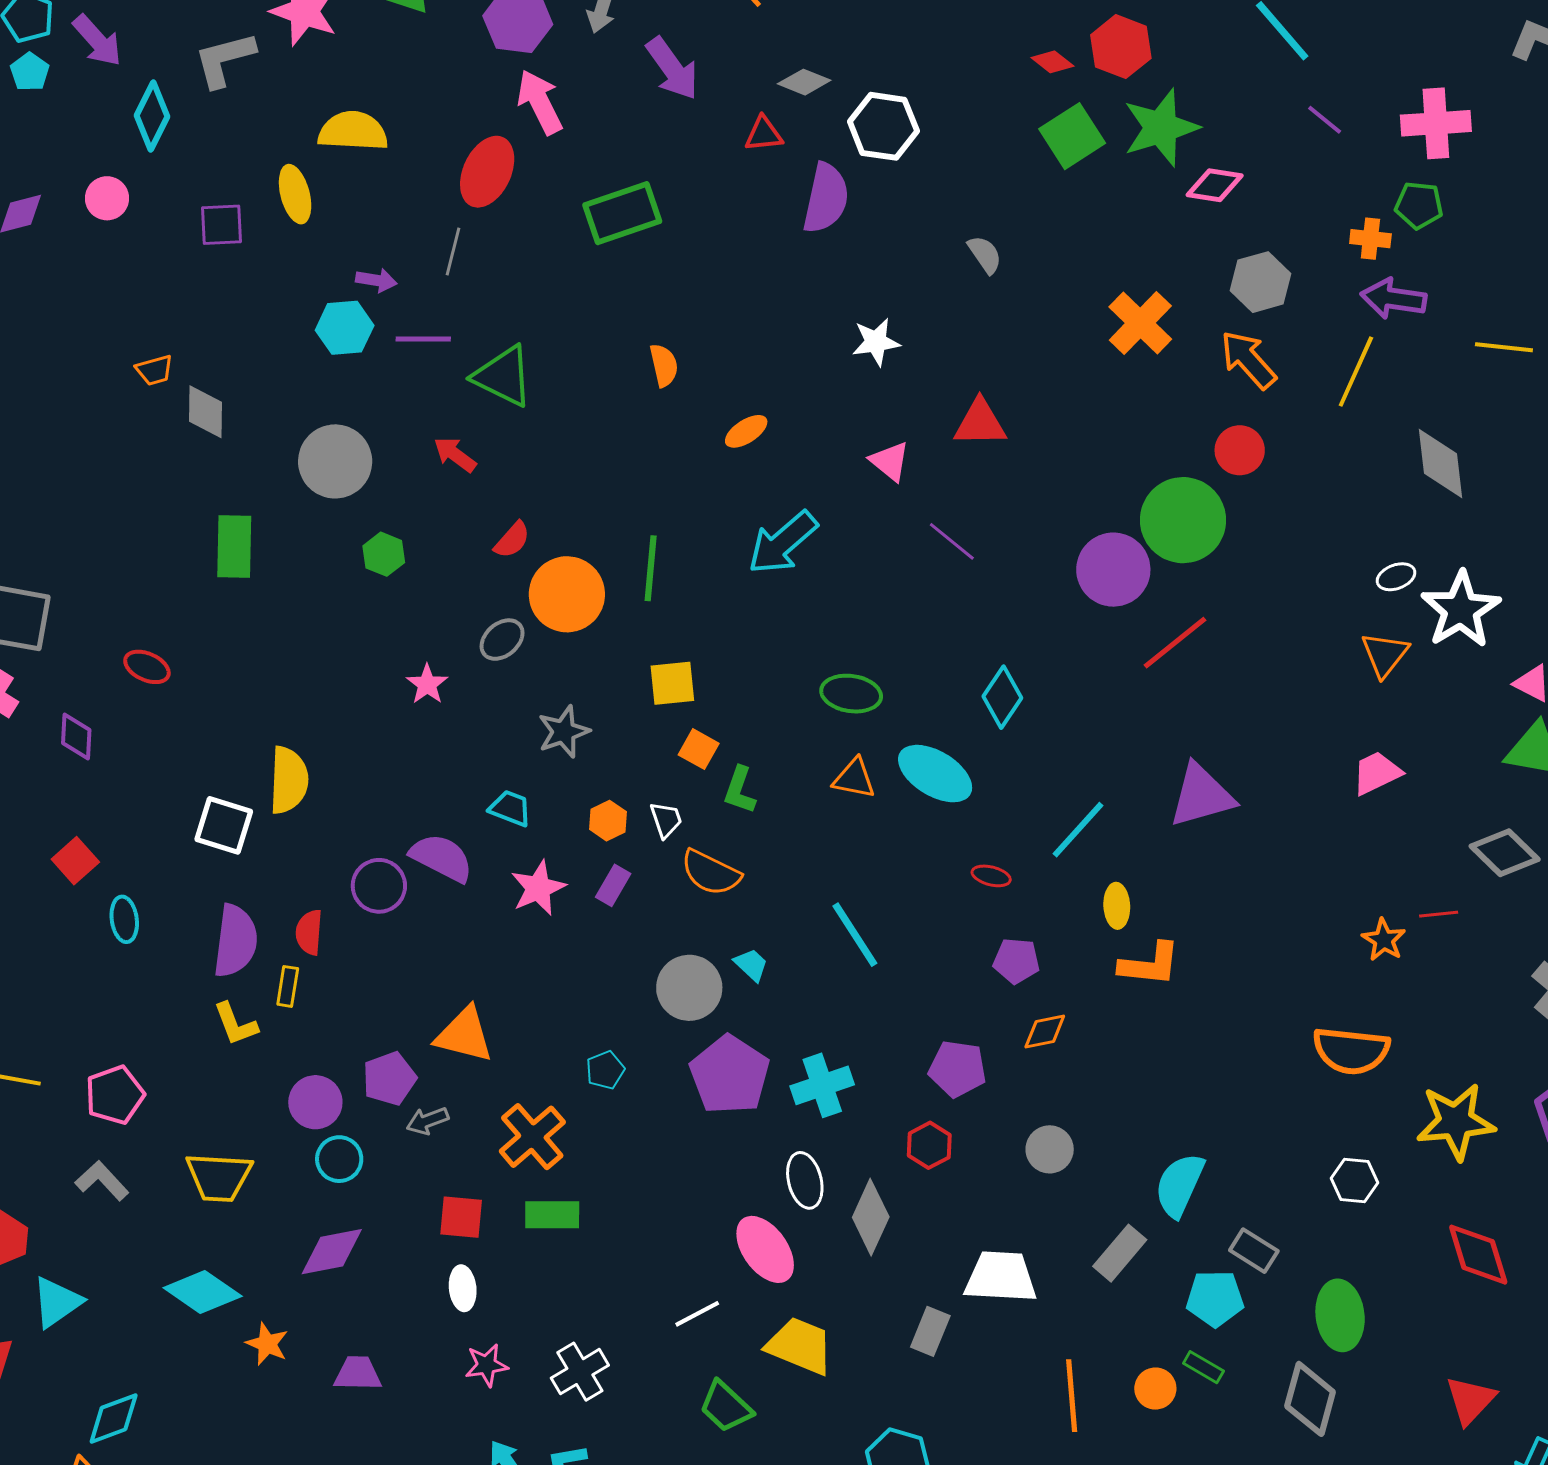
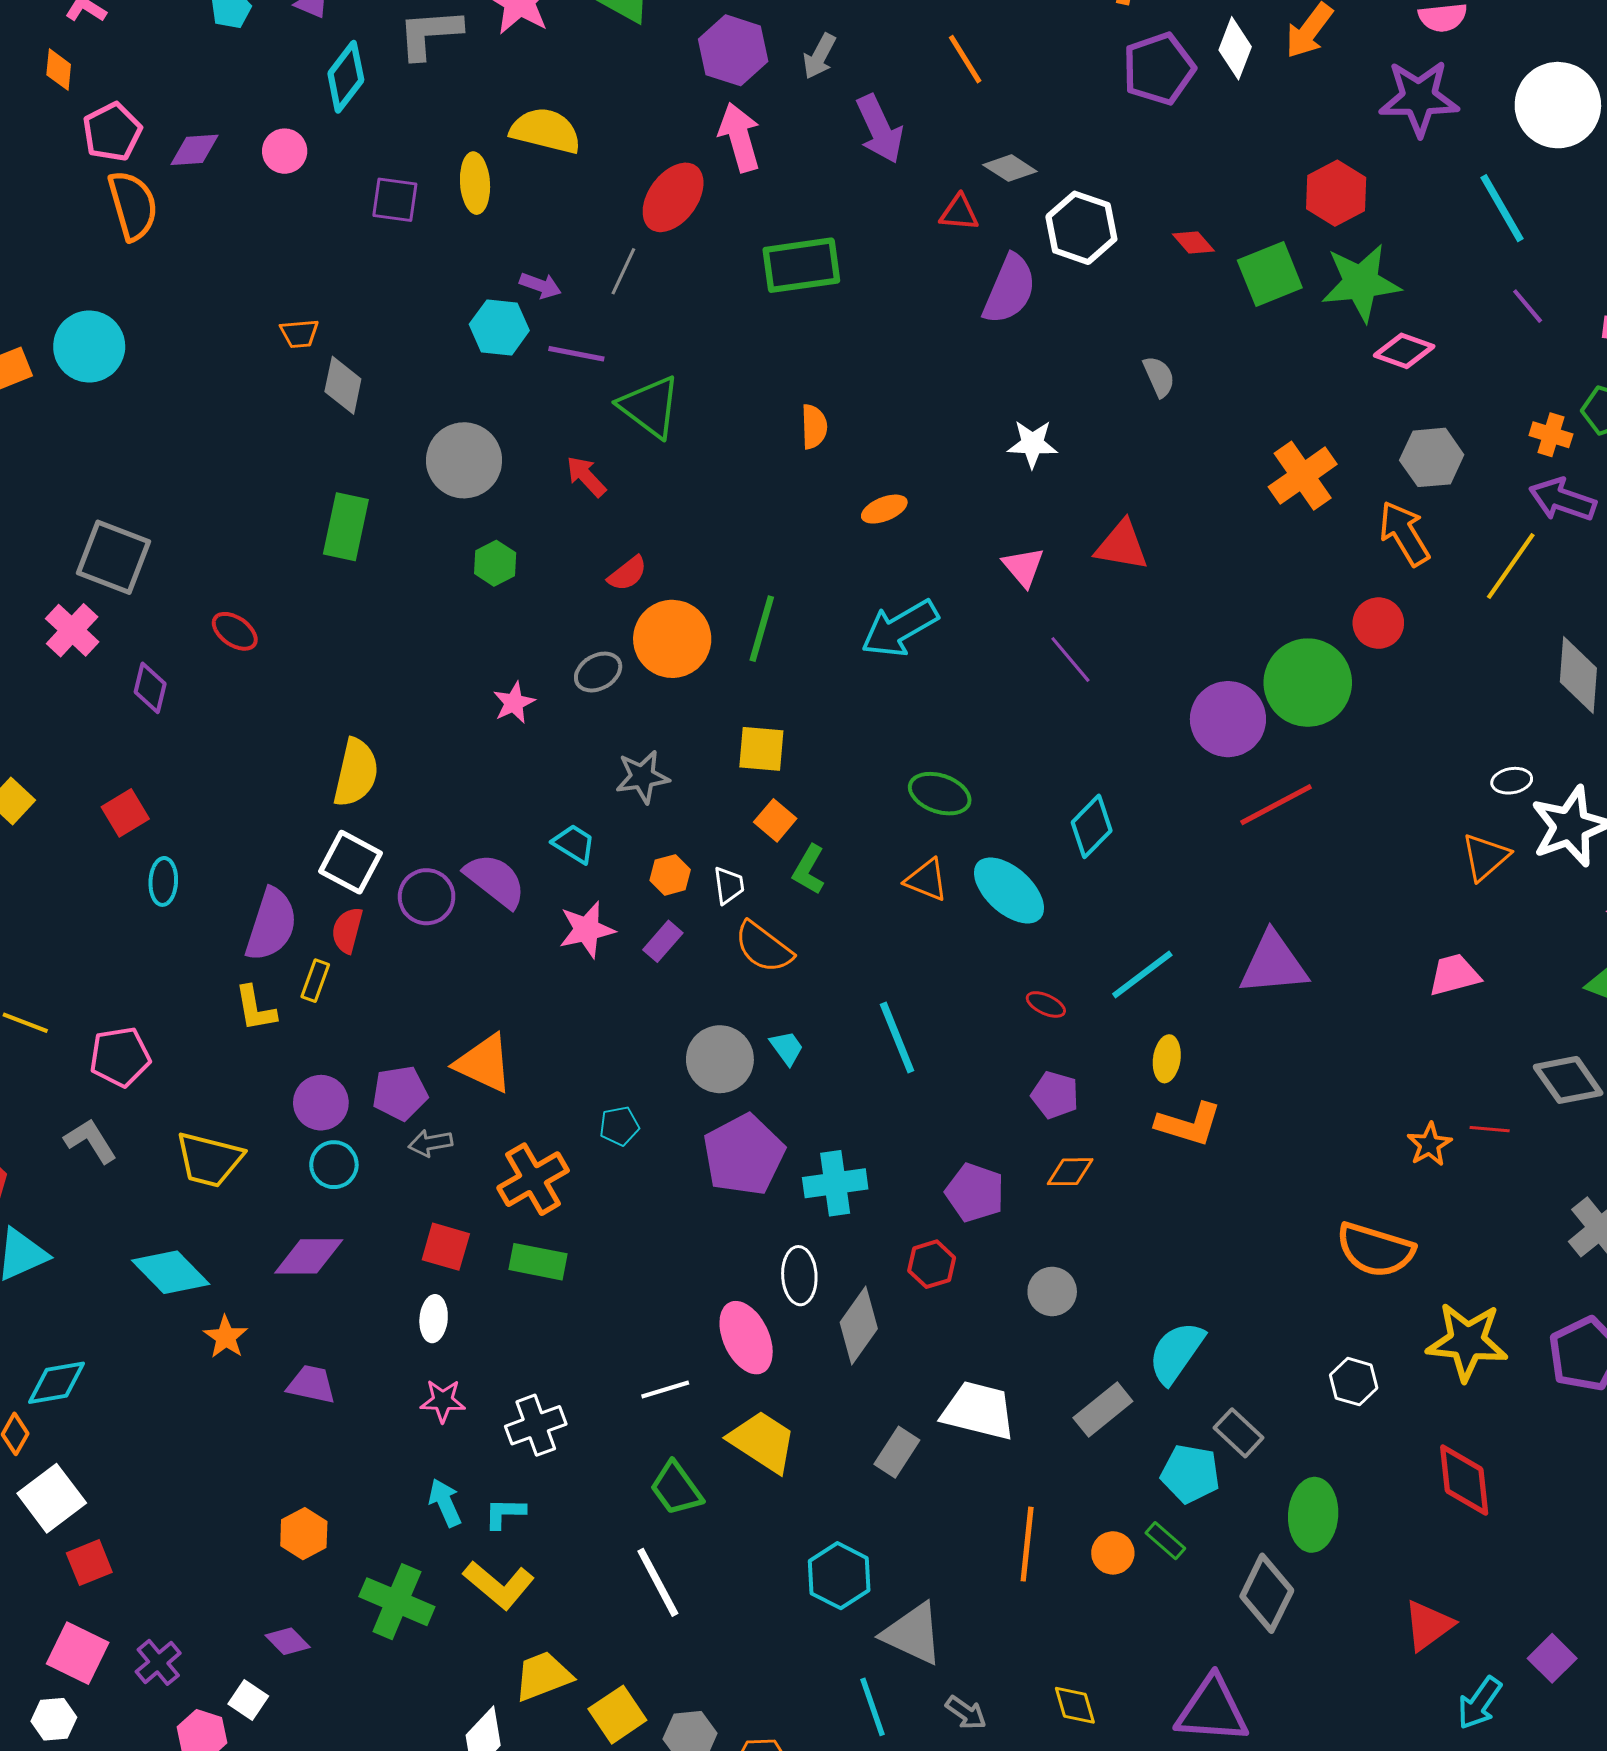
red diamond: (1052, 62) -> (1193, 243), moved
white square: (224, 825) -> (351, 862), moved

